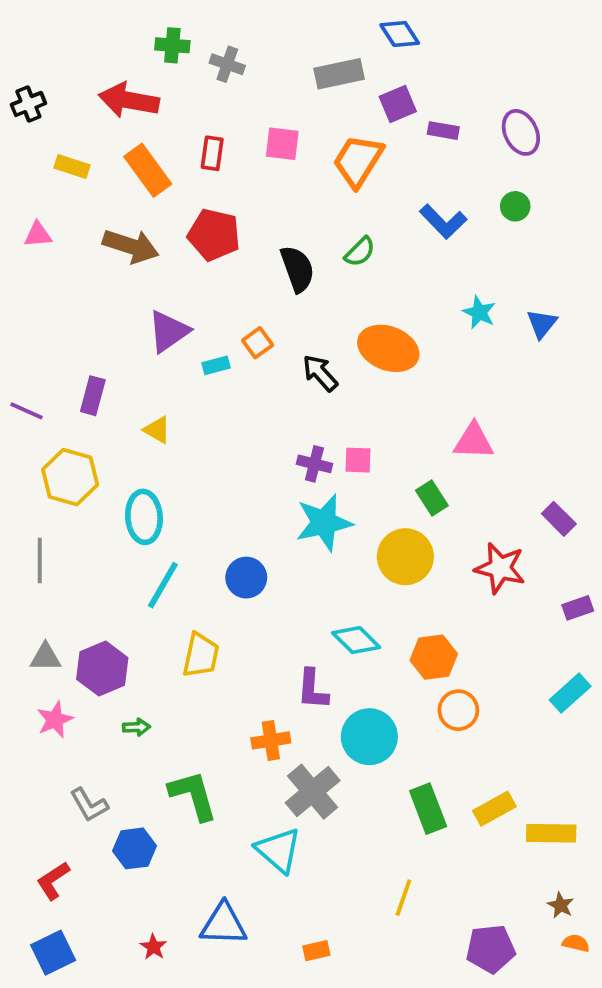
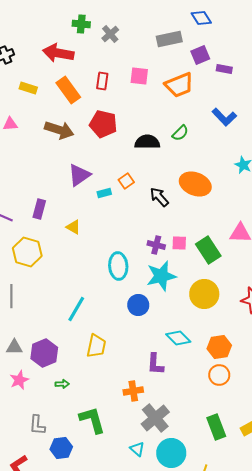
gray cross: (227, 64) -> (110, 34), turned 30
orange trapezoid: (358, 161) -> (179, 85), turned -144
black semicircle: (297, 269) -> (147, 142), turned -70
green rectangle: (432, 498) -> (208, 250), moved, size x1.5
cyan ellipse: (144, 517) -> (118, 266), moved
blue circle: (246, 578) -> (138, 305), moved
orange circle: (458, 710) -> (219, 375), moved
cyan circle: (369, 737) -> (171, 453), moved
gray L-shape: (89, 805) -> (37, 425), turned 35
cyan triangle: (278, 850) -> (137, 449), size x0.6

